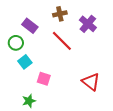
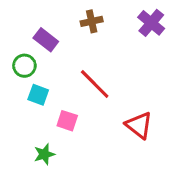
purple cross: (88, 24) -> (151, 23), moved
red line: (62, 41) -> (95, 84), moved
cyan square: (25, 62) -> (38, 95), turned -32

